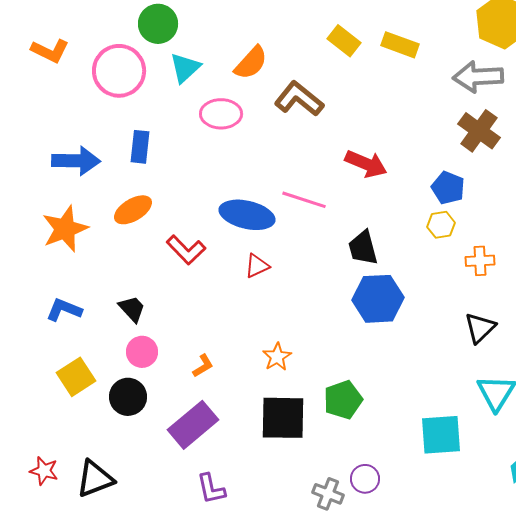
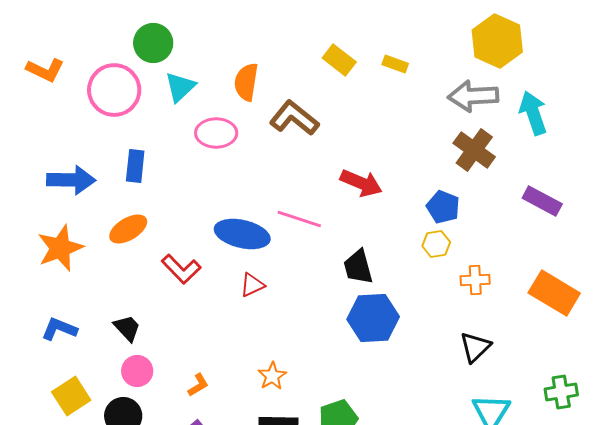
yellow rectangle: (400, 45) -> (395, 64), size x0.7
orange semicircle: (251, 63) -> (246, 82), turned 147

